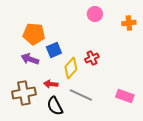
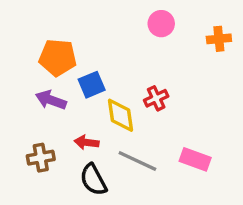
yellow diamond: (71, 68) -> (120, 115), turned -50
brown cross: (24, 93) -> (41, 158), size x0.7
pink rectangle: (125, 96) -> (195, 159), moved

